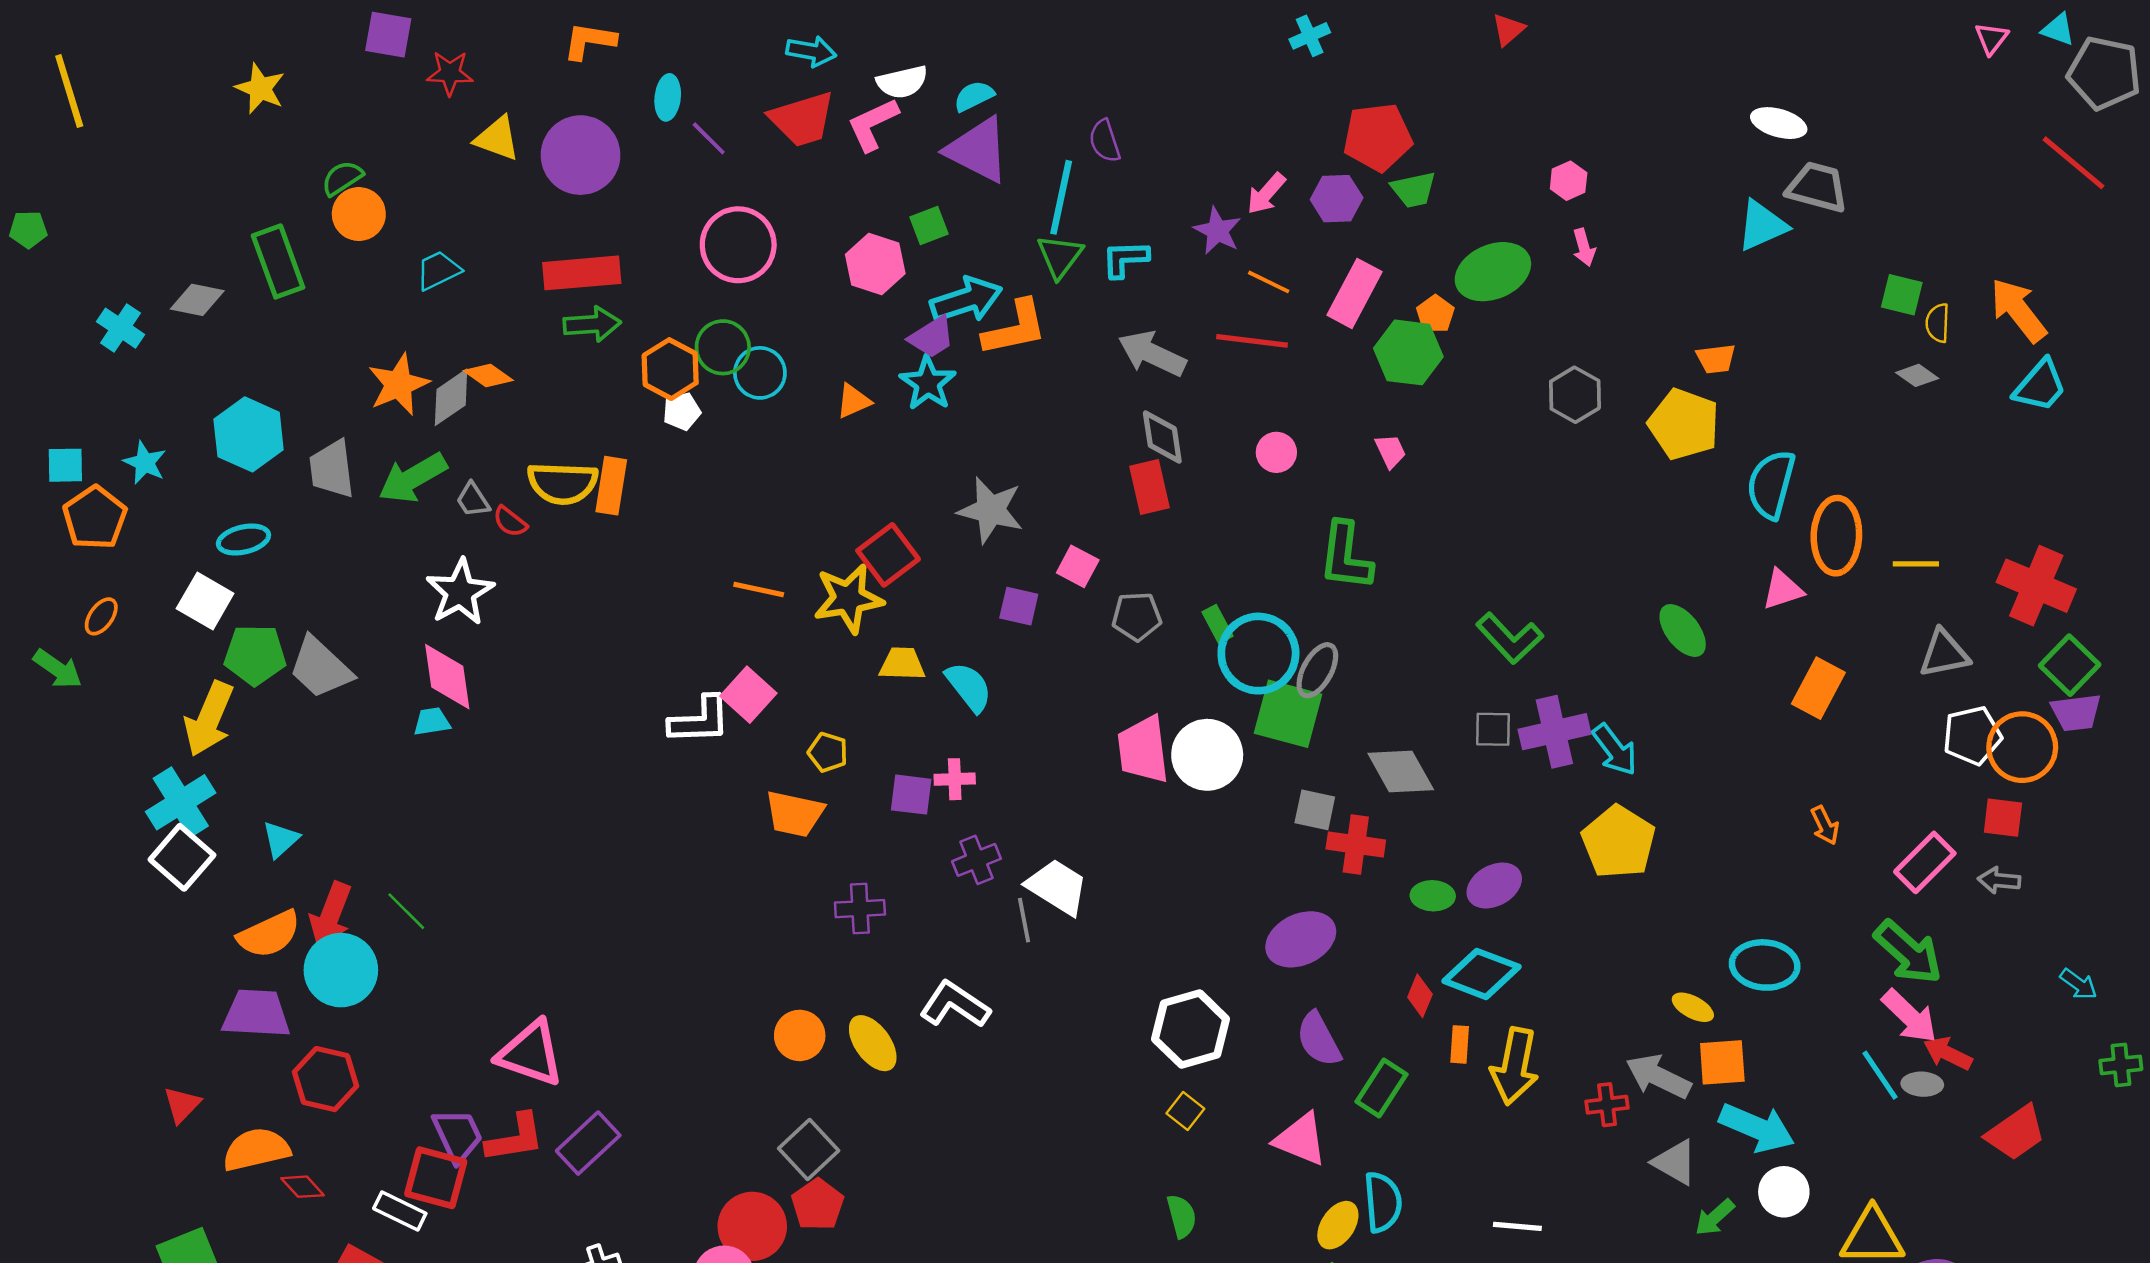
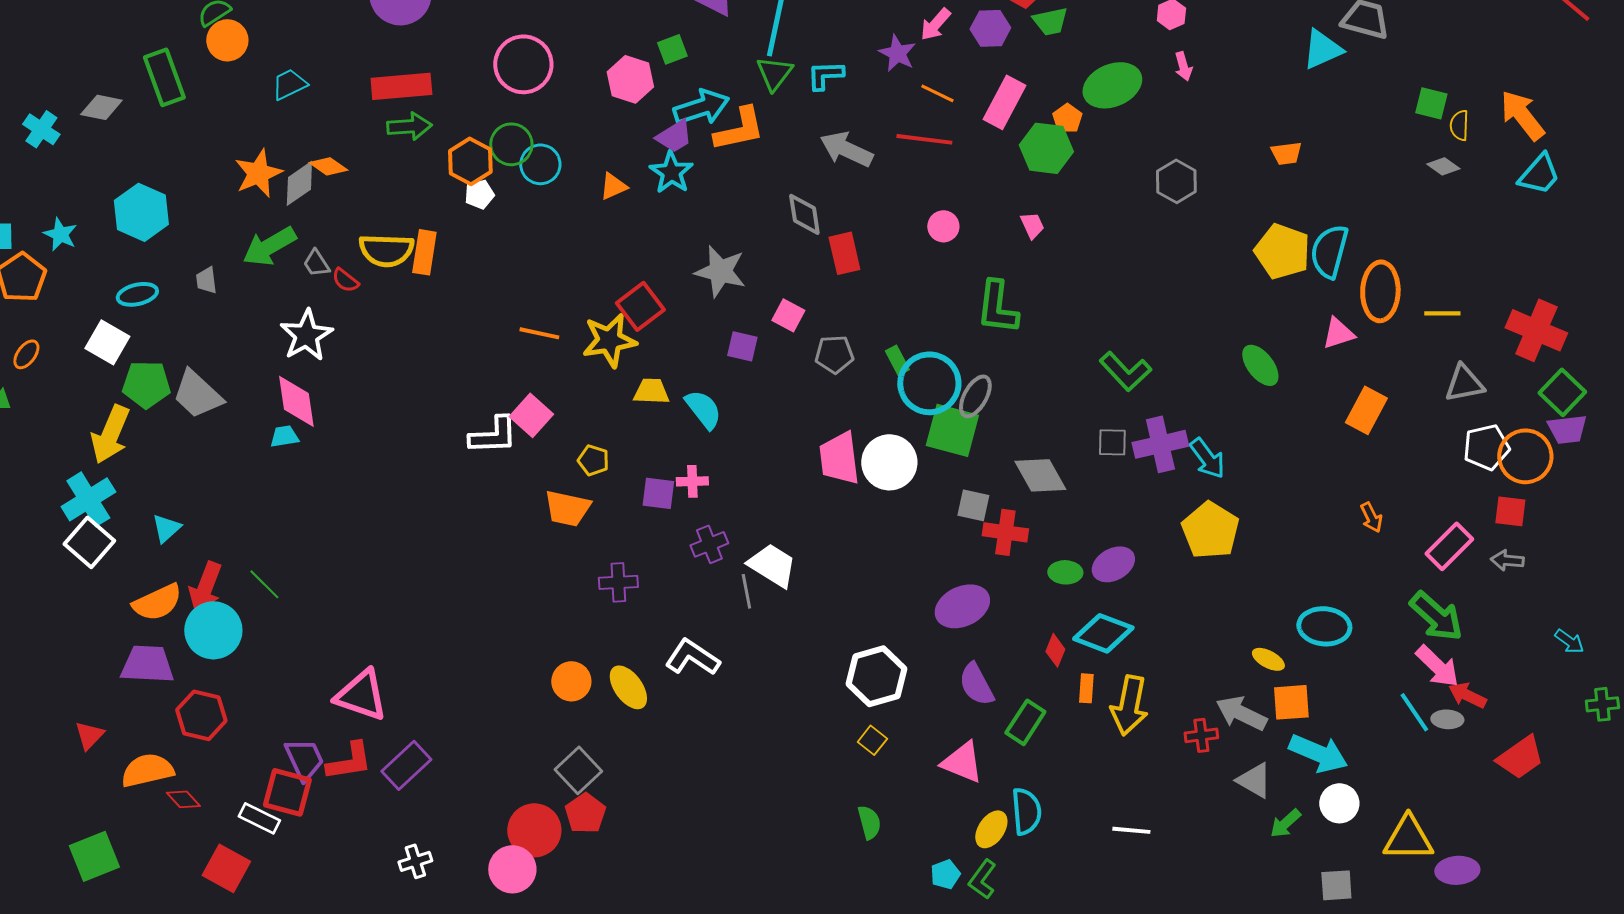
yellow pentagon: (1684, 424) -> (1282, 251), moved
gray diamond: (1162, 437) -> (804, 214), moved
gray trapezoid: (332, 469) -> (206, 280), moved, size x0.6

